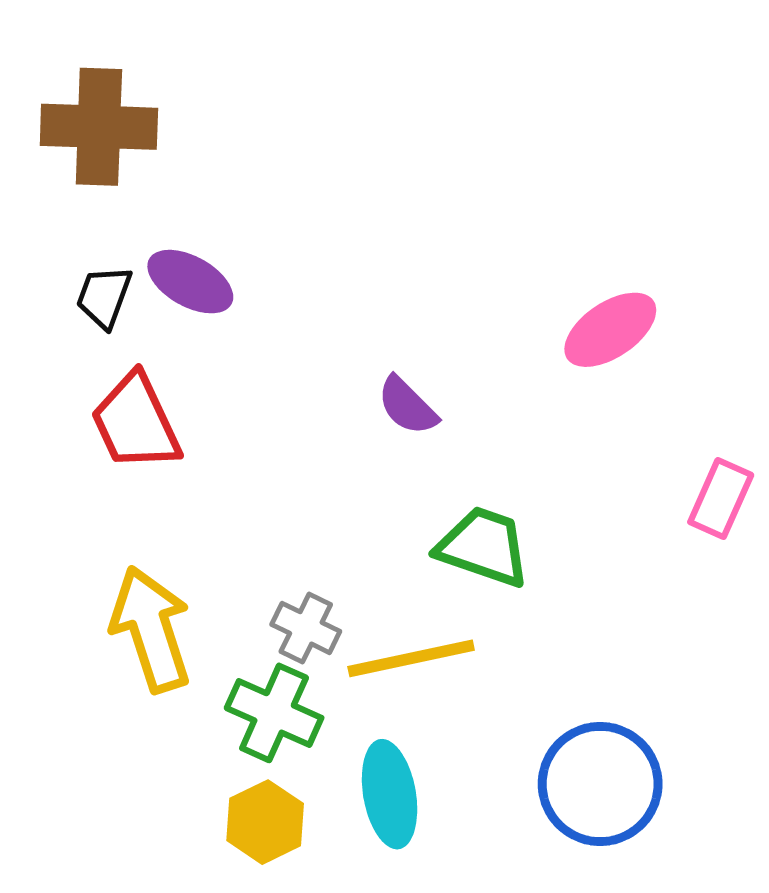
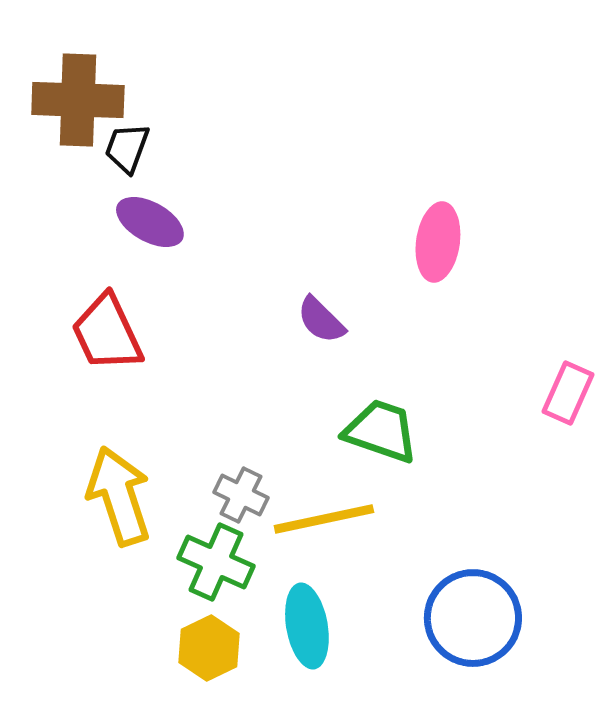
black trapezoid: (104, 297) -> (127, 148), moved
pink ellipse: (610, 330) -> (438, 242), moved, turned -48

